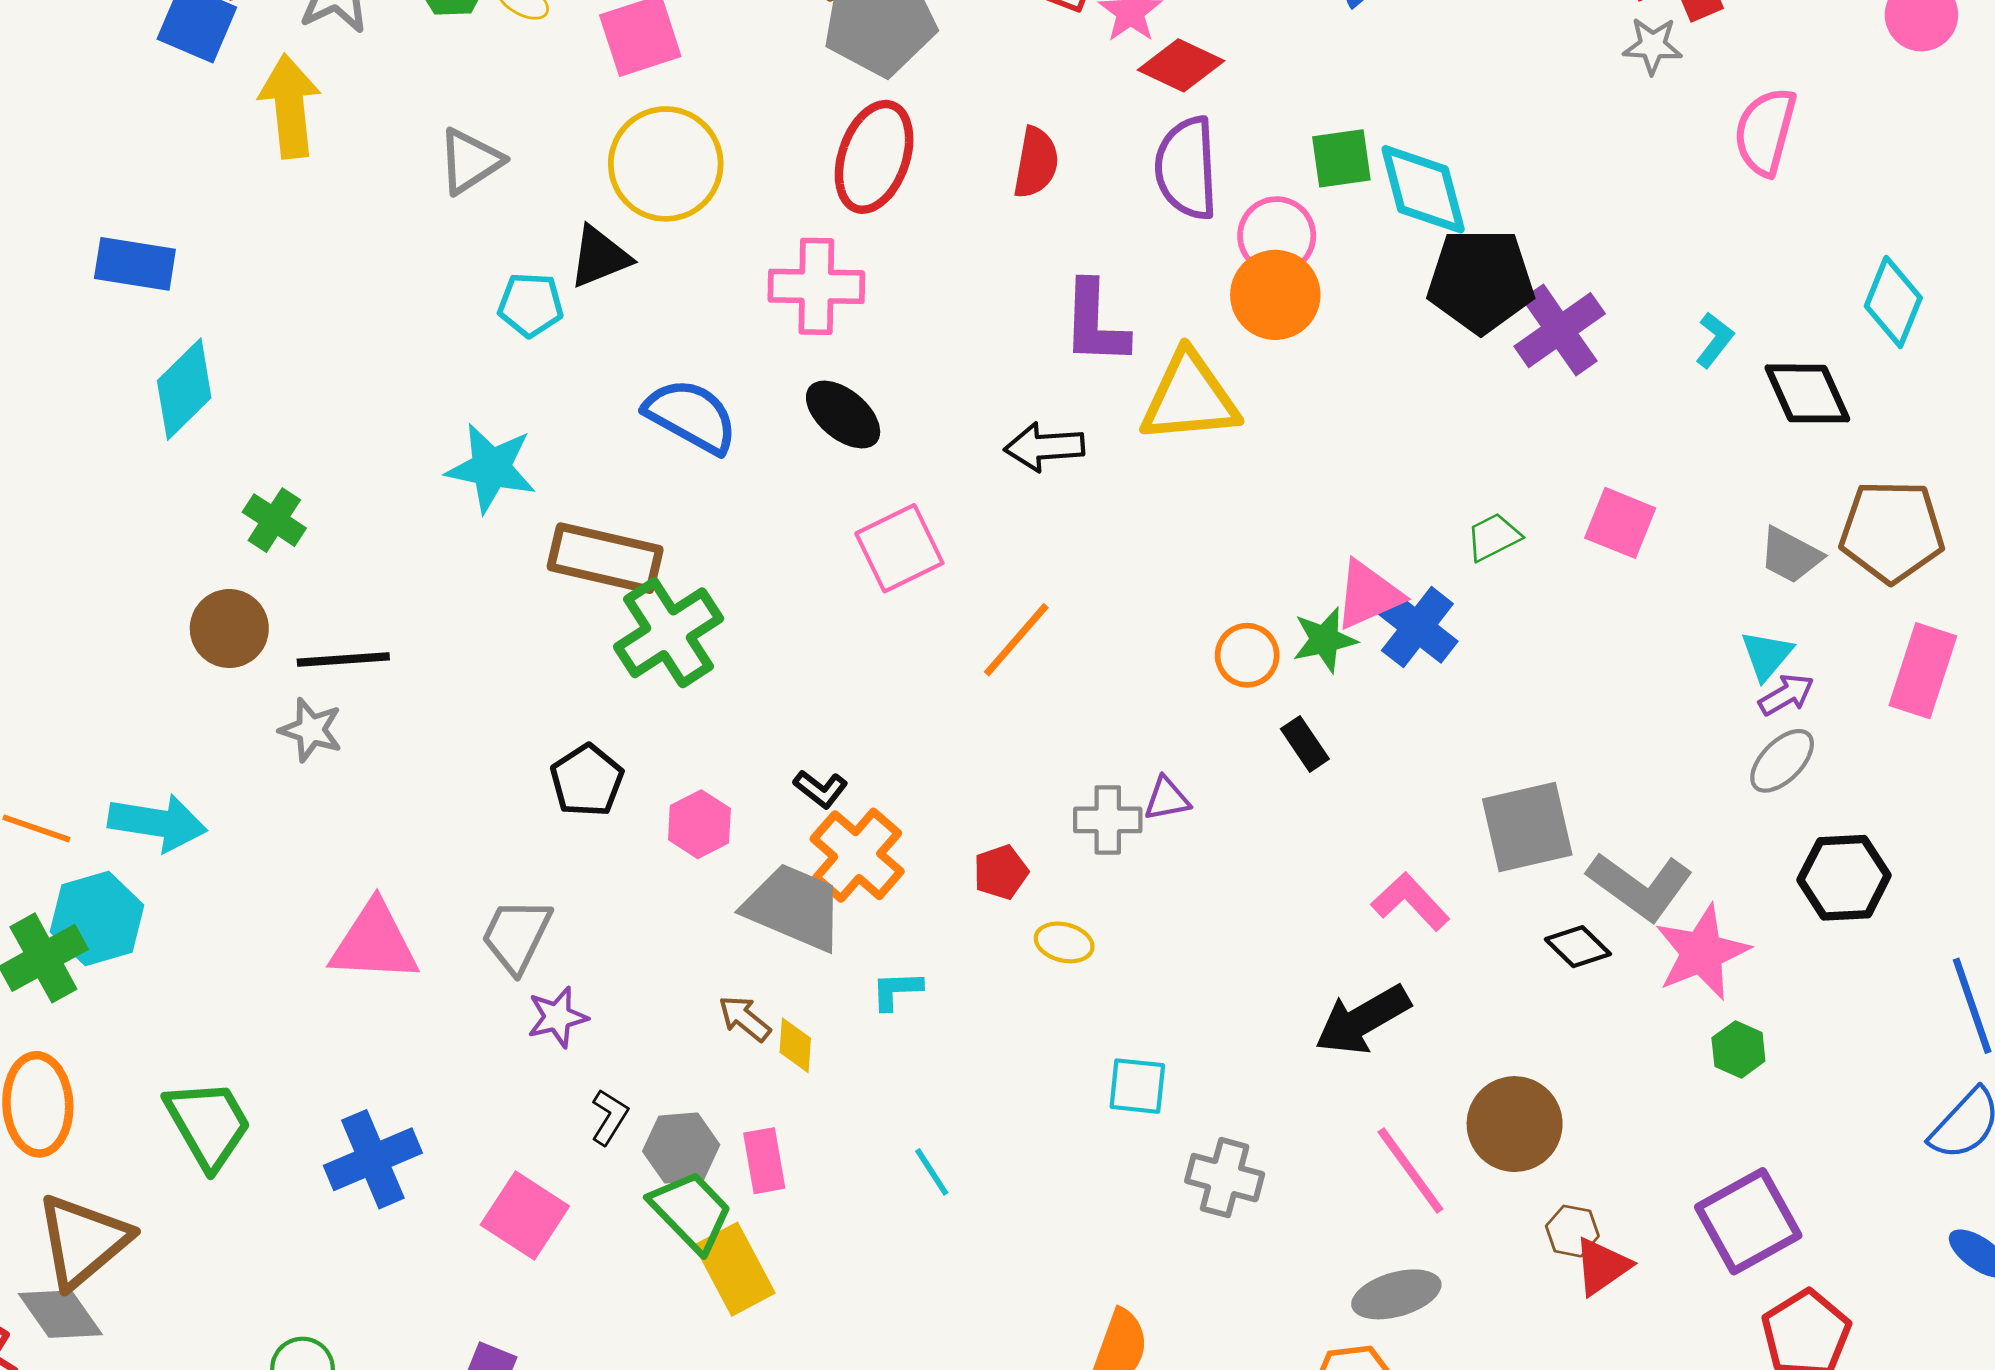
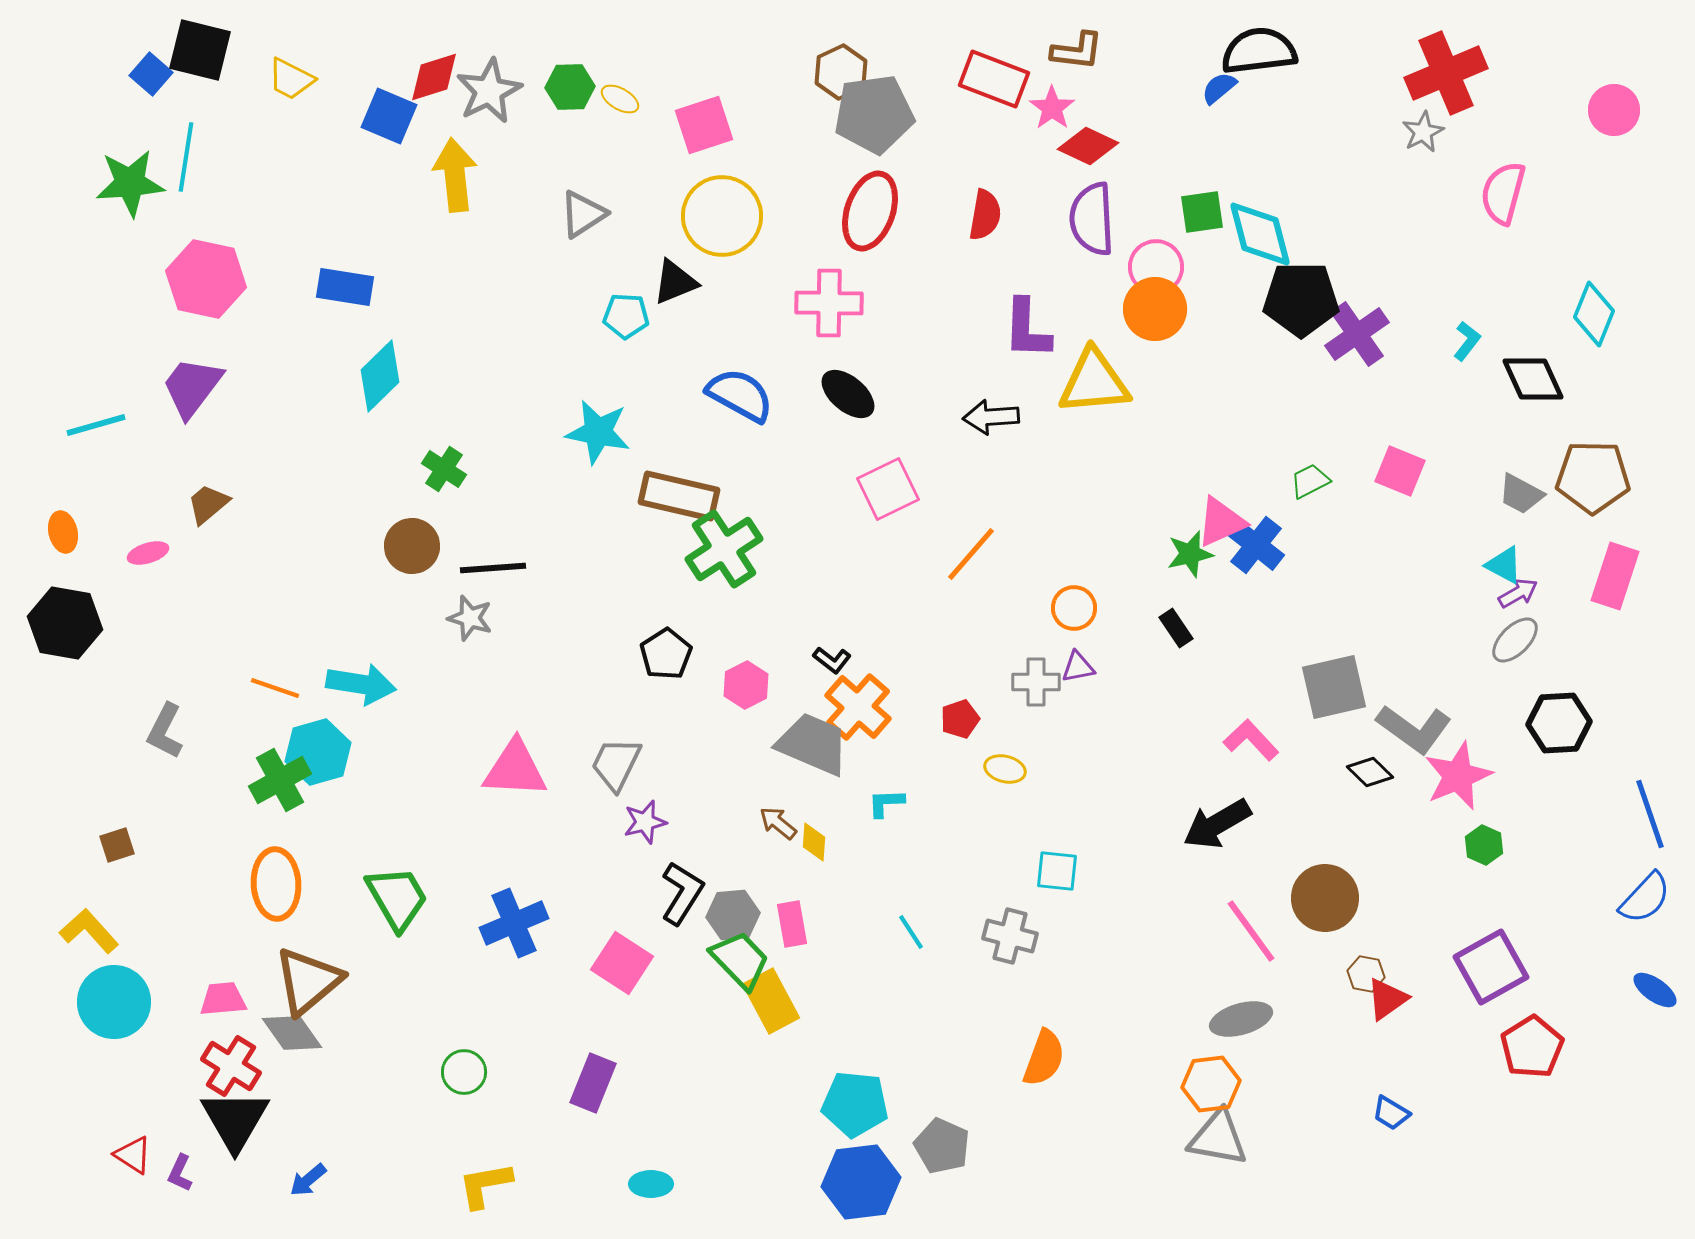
gray star: (1653, 46) -> (1423, 132), turned -30
orange circle: (1247, 655) -> (1074, 608), moved
cyan triangle: (1767, 655) -> (1504, 565), turned -42
black L-shape: (609, 1117) -> (682, 893), size x1.6
gray cross: (1225, 1178) -> (1010, 936), moved

